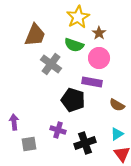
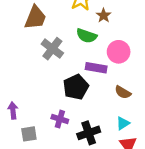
green semicircle: (74, 45) -> (87, 36), moved
pink circle: (99, 58) -> (119, 52), moved
black pentagon: (73, 100) -> (76, 87), turned 30

